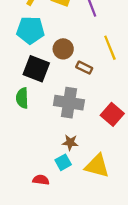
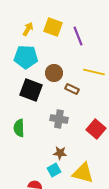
yellow line: (110, 48) -> (94, 72), turned -55
green semicircle: (22, 98) -> (19, 128), moved
gray cross: (69, 103) -> (59, 119), size x0.7

